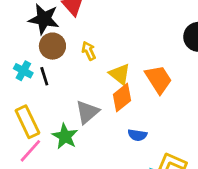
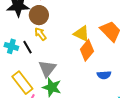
brown circle: (52, 46) -> (39, 15), moved
yellow arrow: (89, 51) -> (40, 34), moved
gray triangle: (87, 112) -> (47, 69), moved

